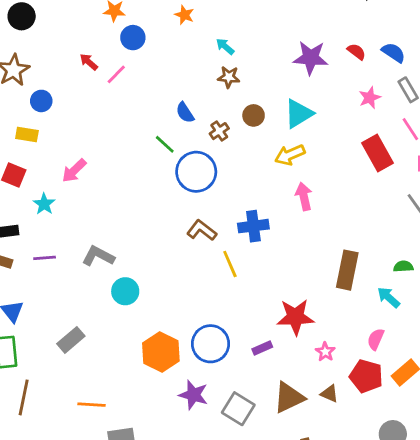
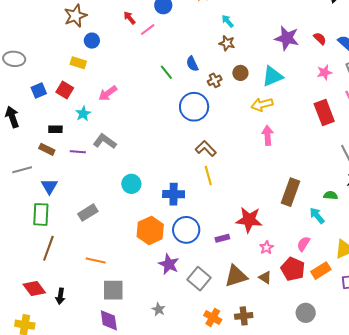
green line: (165, 144) -> (166, 72), moved
blue cross: (253, 226) -> (174, 194), moved
brown L-shape: (202, 230) -> (206, 149), moved
gray L-shape: (98, 256) -> (105, 141), moved

